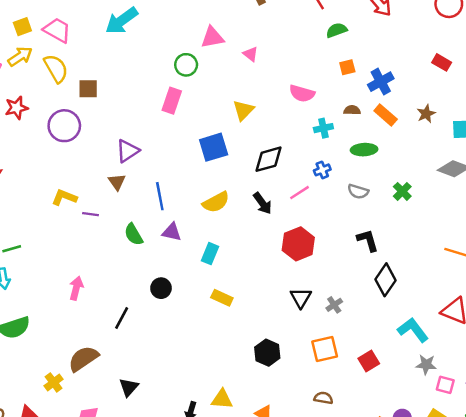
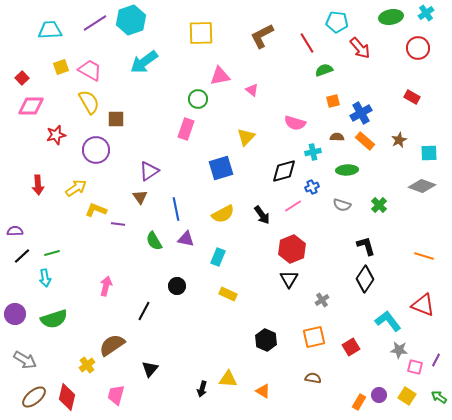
yellow arrow: (20, 56) -> (76, 188), moved
black diamond: (268, 159) -> (284, 171), moved
black L-shape: (368, 240) -> (366, 246), moved
black triangle: (301, 298) -> (289, 279), moved

